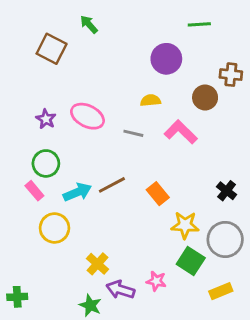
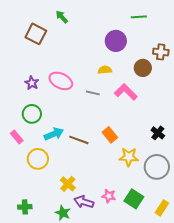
brown line: (112, 185) -> (79, 140), moved, turned 48
pink rectangle: (34, 191) -> (17, 137), moved
green square: (191, 261) -> (134, 199), moved
yellow rectangle: (221, 291) -> (162, 208), moved, turned -35
green cross: (17, 297) -> (25, 207), moved

